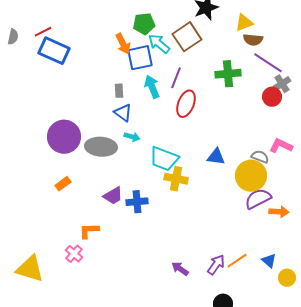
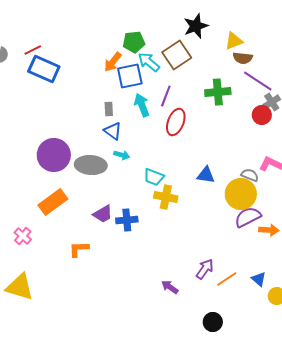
orange arrow: (123, 44) -> (113, 62), turned 65
cyan trapezoid: (164, 159) -> (154, 177), size x0.7
orange rectangle: (63, 184) -> (53, 202), size x1.8
pink cross: (74, 254) -> (23, 236), moved
purple arrow: (216, 265) -> (205, 269), moved

